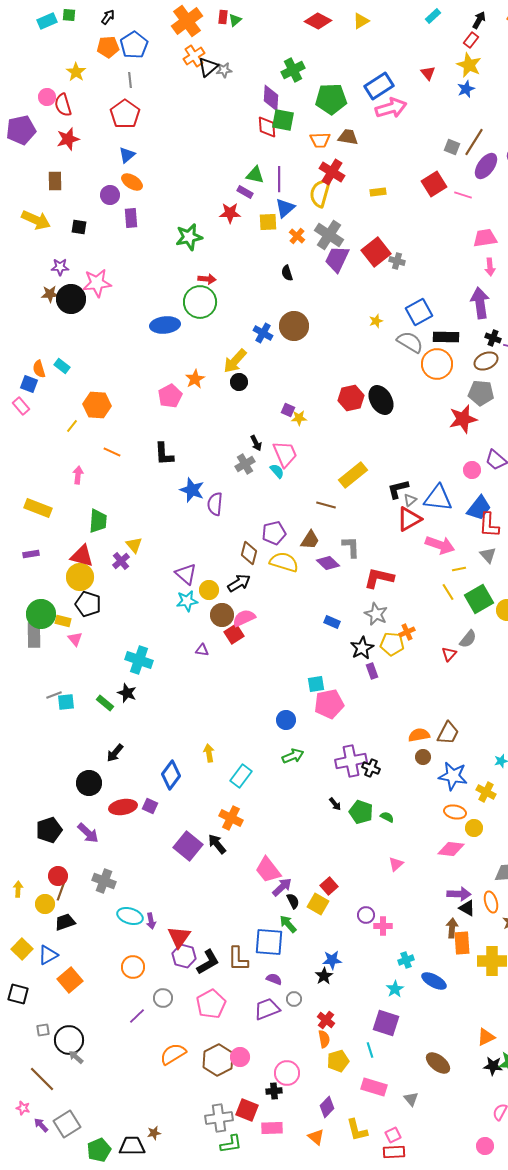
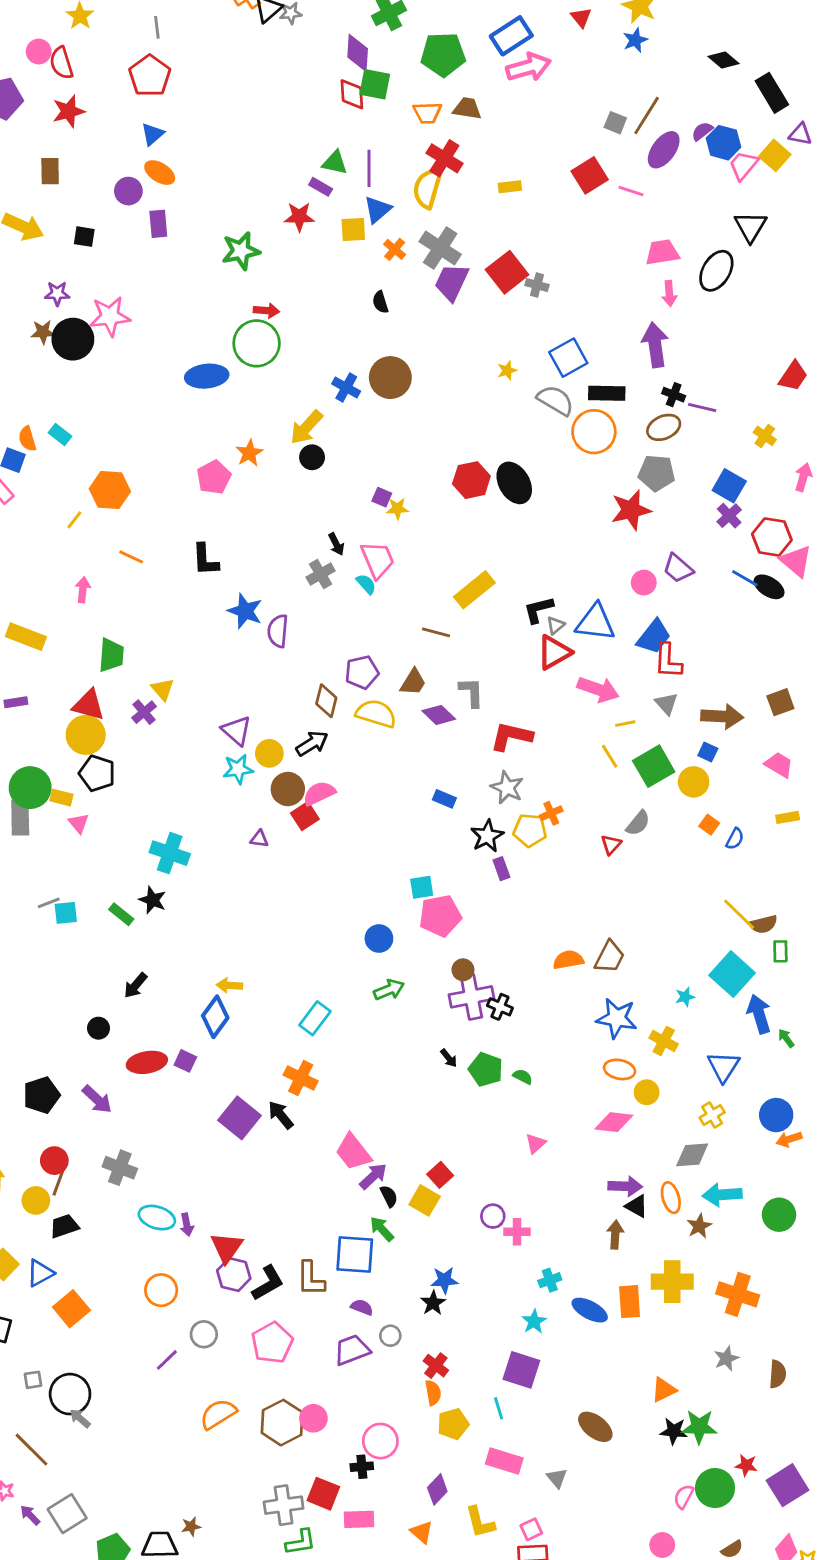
yellow arrow: (209, 753) -> (229, 985), moved, turned -78
brown circle: (423, 757) -> (463, 970), moved
black circle: (89, 783) -> (98, 1028), size x0.6
orange rectangle: (462, 943) -> (630, 1302), moved

